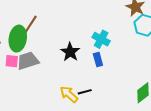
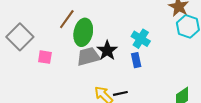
green ellipse: (18, 39) -> (83, 32), moved
gray trapezoid: (28, 61) -> (88, 57), moved

